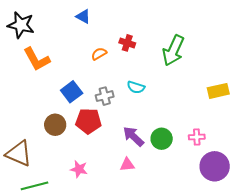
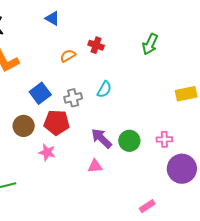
green arrow: (173, 50) -> (150, 44), moved, size x0.7
cyan semicircle: (136, 87) -> (104, 89), turned -78
pink star: (79, 169) -> (47, 152), moved

